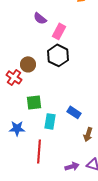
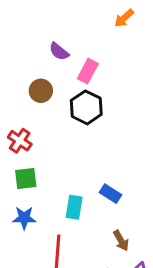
brown circle: (28, 64) -> (41, 91), moved
green square: (34, 102) -> (26, 179), moved
brown arrow: (88, 134) -> (121, 241), moved, turned -48

